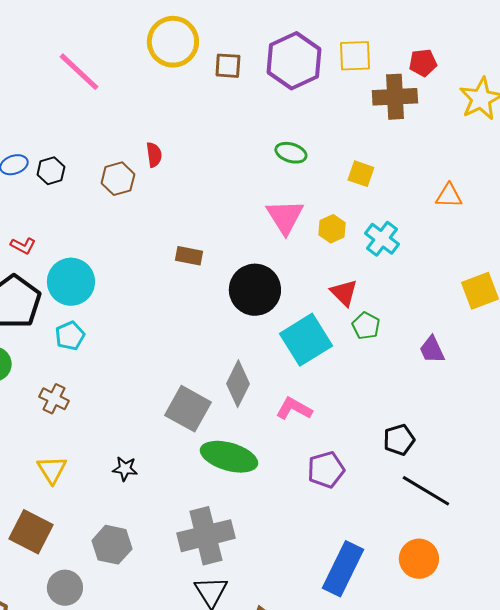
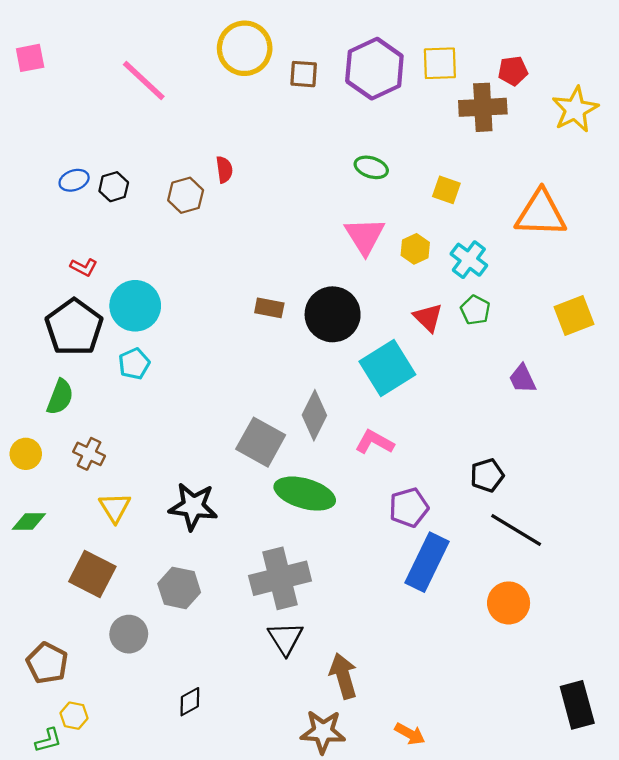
orange triangle: (449, 196) -> (541, 214), size x1.8
brown rectangle: (189, 256) -> (269, 308), moved
green pentagon: (366, 326) -> (475, 310), moved
brown cross: (54, 399) -> (89, 454), moved
black star: (125, 469) -> (193, 506), size x1.8
blue rectangle: (343, 569) -> (427, 562), moved

